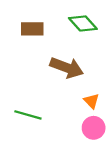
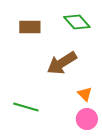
brown arrow: (67, 68) -> (62, 63), turned 128

